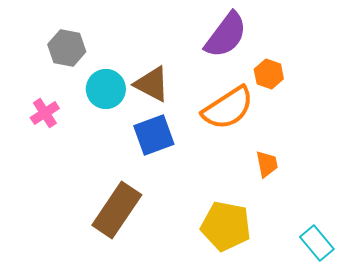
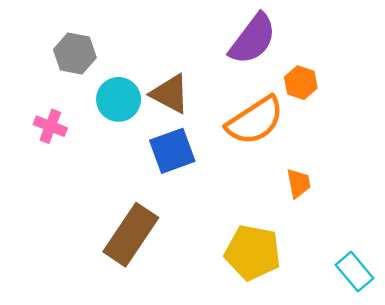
pink cross: (45, 113) -> (50, 126), turned -36

